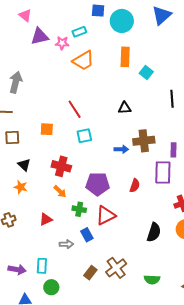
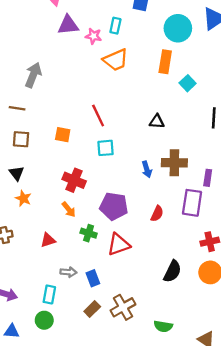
cyan circle: (122, 21) -> (178, 28), moved
cyan rectangle: (79, 32) -> (115, 26), turned -64
blue arrow: (121, 149) -> (147, 169), turned 64
black triangle: (24, 165) -> (17, 173), moved
blue rectangle: (87, 235) -> (93, 278), moved
cyan rectangle: (42, 266) -> (49, 295), moved

